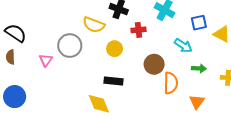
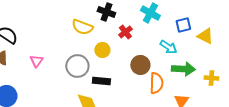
red cross: (138, 30) -> (125, 32), turned -32
gray circle: (70, 46) -> (77, 66), moved
green arrow: (199, 68) -> (183, 69), size x1.6

